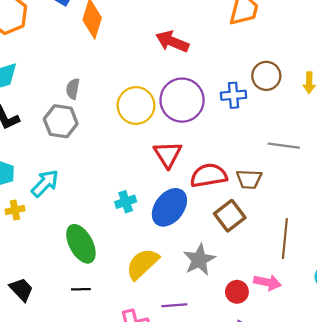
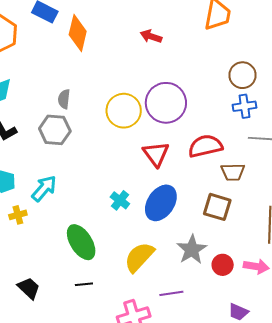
red arrow: (172, 42) -> (151, 36), moved, size x0.7
blue cross: (234, 95) -> (244, 106), moved
red semicircle: (209, 175) -> (205, 146), moved
cyan cross: (126, 202) -> (120, 200), turned -30
brown square: (230, 216) -> (217, 207), turned -32
red circle: (237, 292) -> (223, 265), moved

